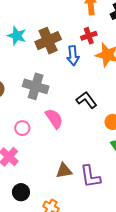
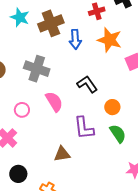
red cross: (89, 36) -> (97, 11), moved
purple L-shape: (90, 176) -> (84, 128), moved

